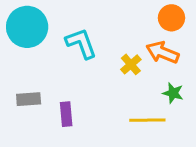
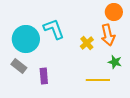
cyan circle: (27, 27) -> (26, 39), moved
orange arrow: (162, 52) -> (108, 35), turned -125
gray rectangle: (29, 99) -> (19, 66), turned 42

